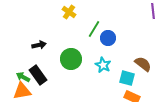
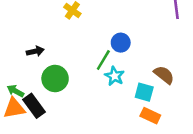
green line: (94, 29) -> (103, 60), moved
green circle: (71, 59) -> (55, 79), moved
black rectangle: (38, 75) -> (34, 106), moved

